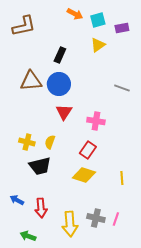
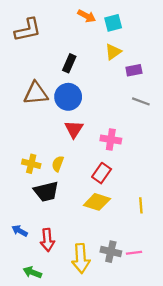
purple rectangle: (122, 28) -> (134, 70), moved
pink line: (116, 219) -> (134, 253), turned 64

